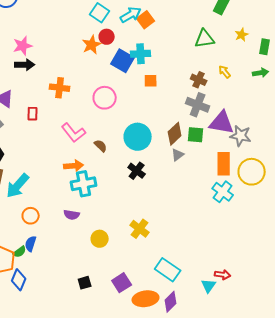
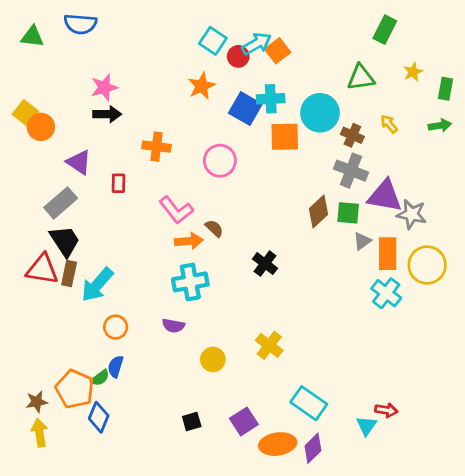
red circle: (107, 37) -> (238, 56), moved
orange square: (151, 81) -> (285, 137), size x1.6
cyan circle: (138, 137) -> (320, 113), moved
gray triangle: (178, 155) -> (362, 241), moved
orange arrow: (74, 166) -> (189, 241), moved

